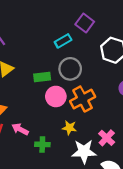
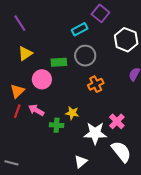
pink circle: (56, 96) -> (42, 79), moved
orange cross: (83, 99) -> (96, 84), size x0.7
yellow star: (69, 128) -> (72, 113), moved

